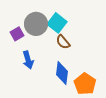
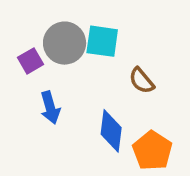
cyan square: (57, 23) -> (102, 41), turned -30
brown semicircle: (63, 42) -> (142, 81), moved

